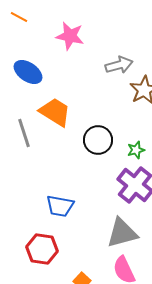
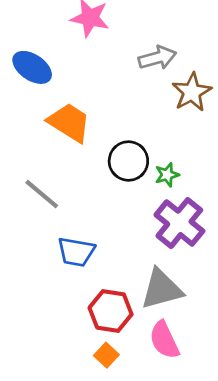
gray line: (24, 133) -> (42, 194), moved, turned -32
green star: (136, 150) -> (167, 175), moved
red hexagon: (42, 249) -> (111, 311), moved

